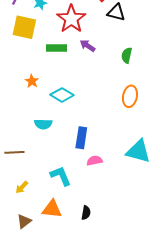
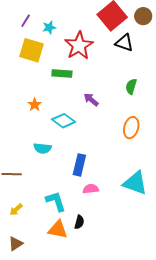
purple arrow: (88, 46) -> (91, 100), moved
orange triangle: (52, 209) -> (58, 230), moved
black semicircle: (86, 213) -> (79, 222), moved

